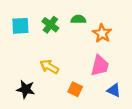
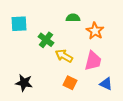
green cross: (50, 25) -> (46, 40), moved
yellow arrow: (49, 67) -> (64, 56), moved

